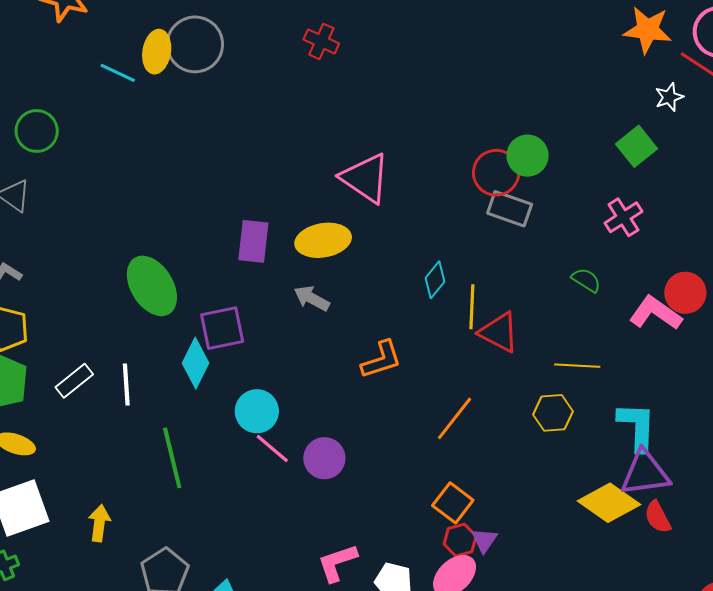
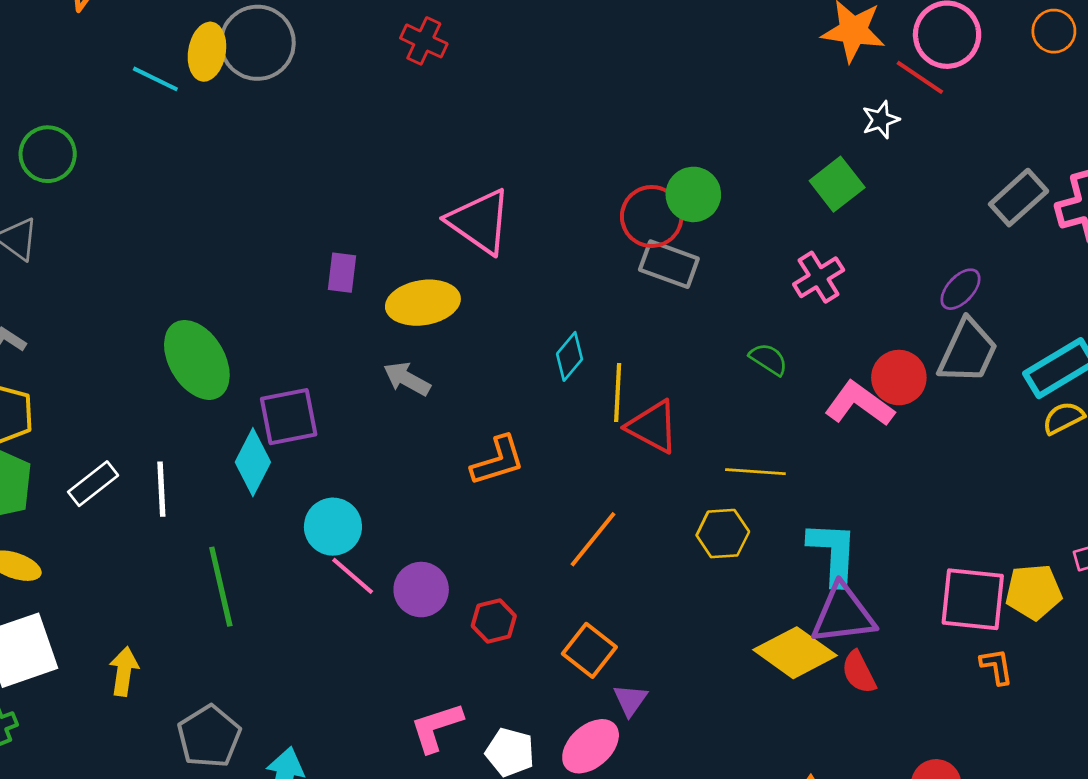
purple rectangle: (253, 241) -> (342, 273), moved, size x0.7
red hexagon: (460, 540) -> (494, 621), moved

